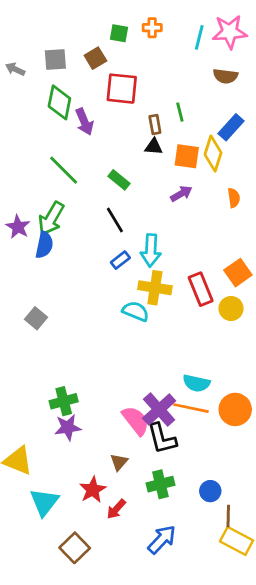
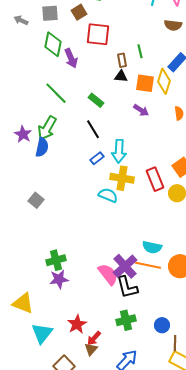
purple arrow: (181, 194) -> (141, 110), turned 63
brown triangle: (119, 462) -> (91, 349), moved

